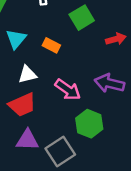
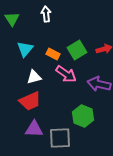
green square: (82, 18) -> (77, 50), moved
pink arrow: (68, 90) -> (66, 74), moved
gray square: (60, 151) -> (60, 138), turned 30

